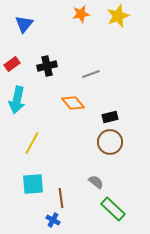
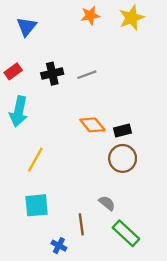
gray line: (91, 74) -> (87, 75), moved
orange diamond: (73, 103) -> (92, 125), moved
brown line: (61, 198) -> (81, 224), moved

